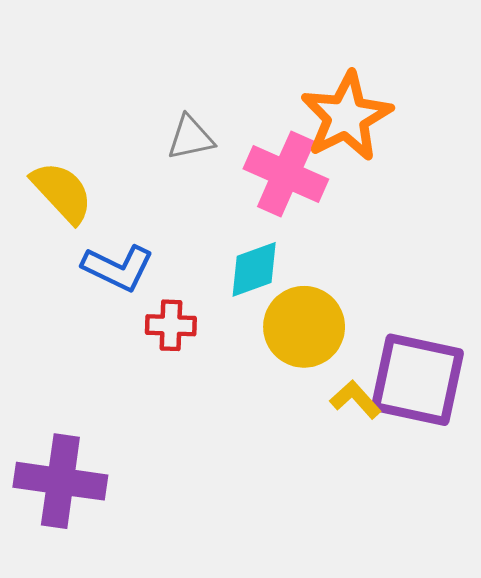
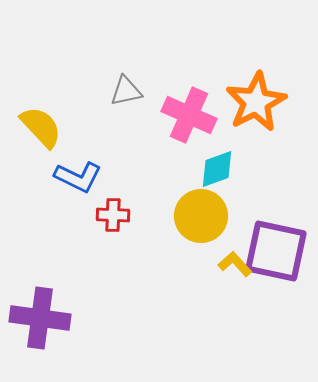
orange star: (346, 117) -> (256, 102), moved
cyan diamond: (254, 269) -> (217, 169), moved

